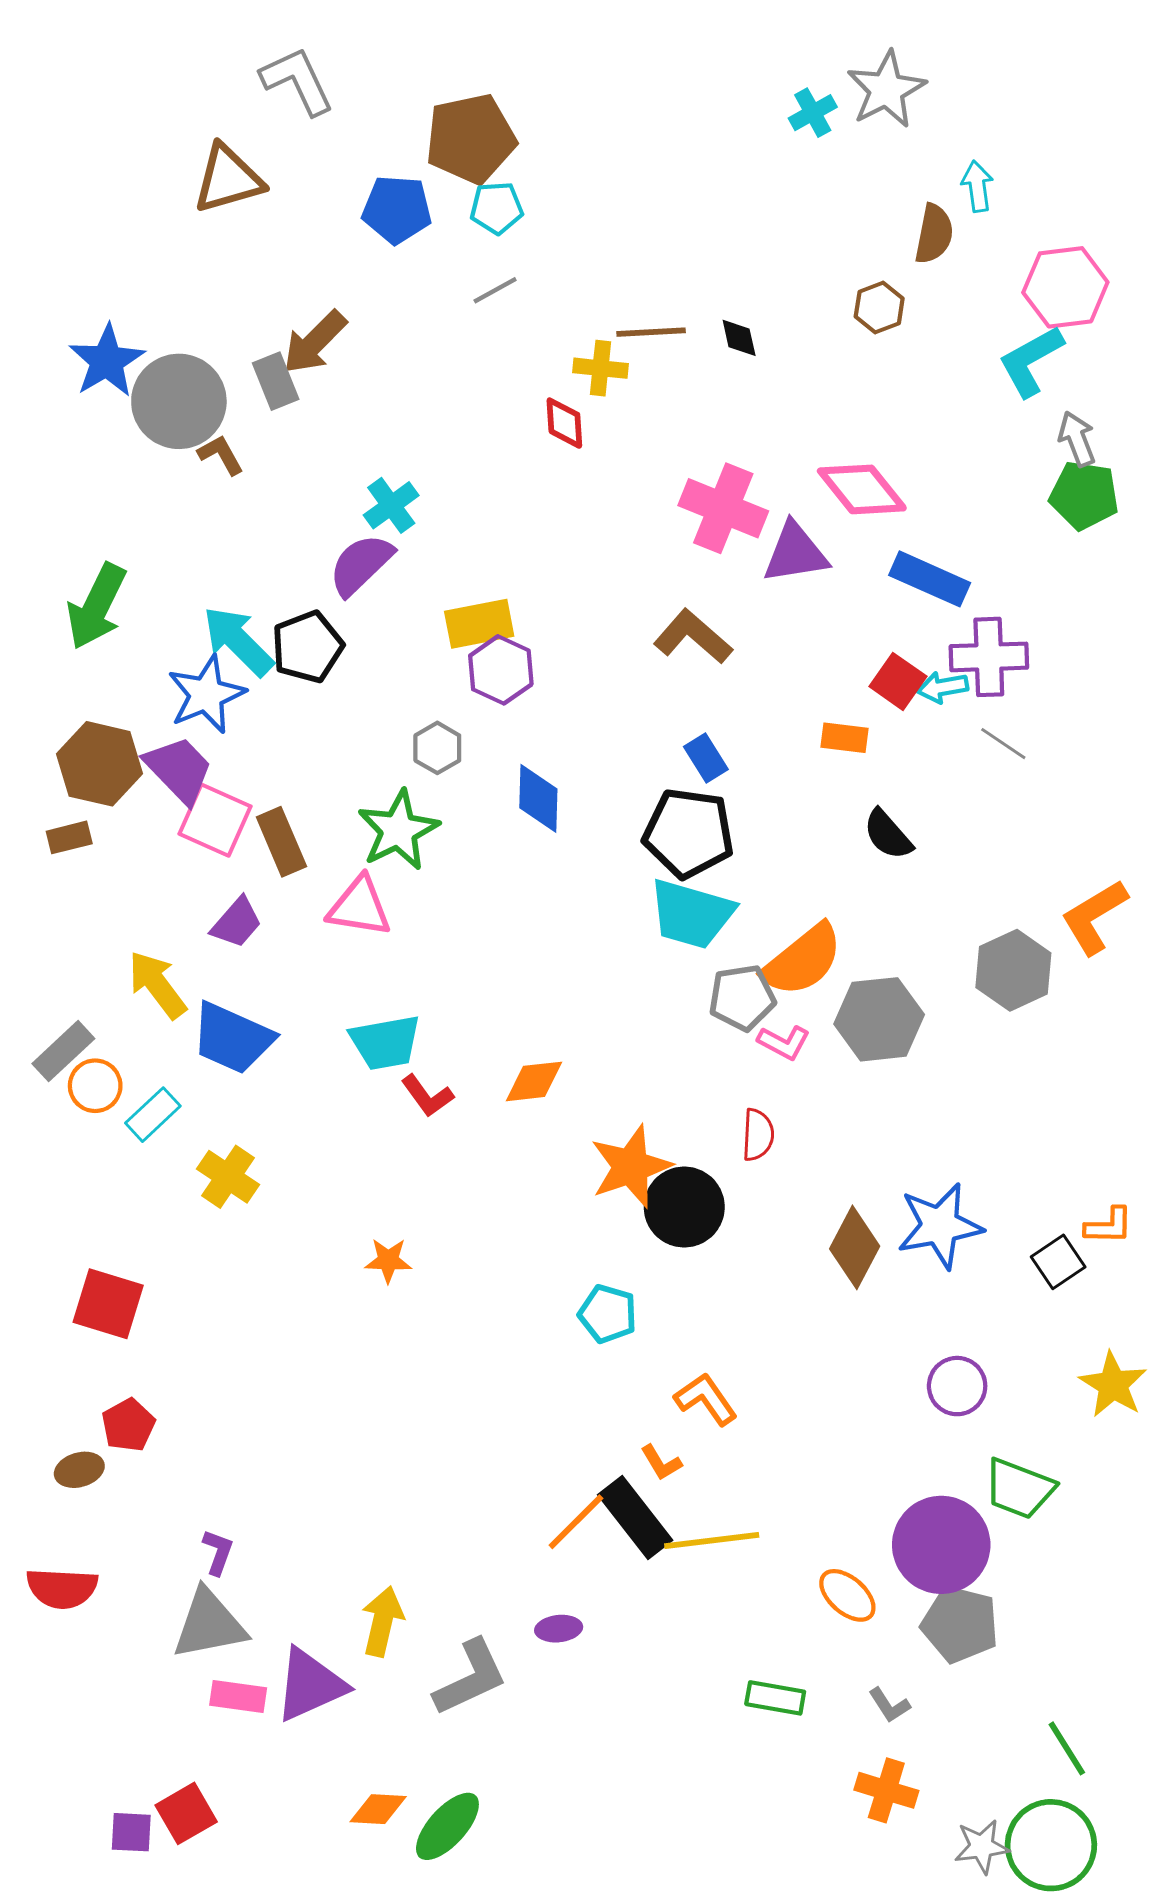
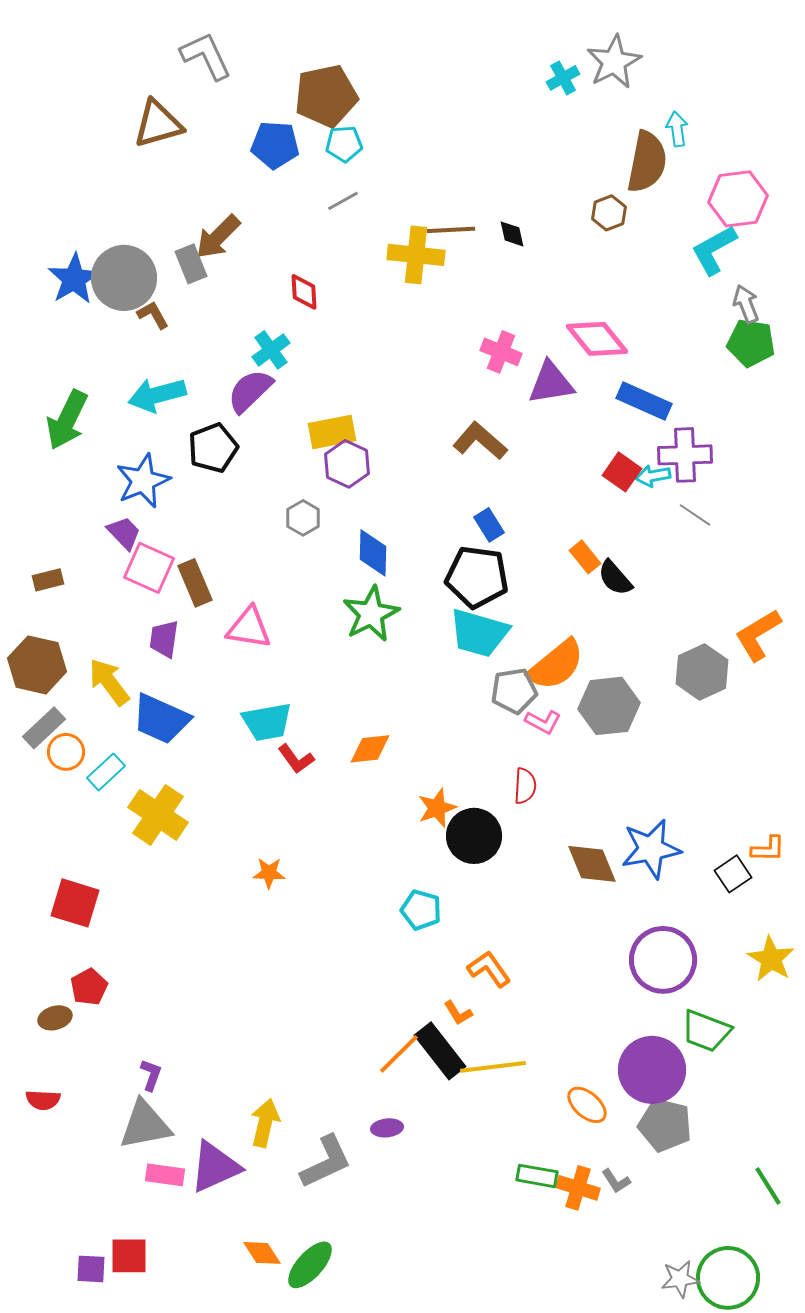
brown semicircle: (934, 234) -> (647, 162), size x1.5
blue star: (107, 361) -> (74, 279), moved
yellow cross: (600, 368) -> (416, 255), size x1.5
red diamond: (564, 423) -> (304, 292), moved
pink cross: (723, 508) -> (501, 352), size x0.7
cyan arrow: (238, 641) -> (157, 395), moved, turned -60
orange rectangle: (844, 738) -> (585, 557), moved, turned 44
brown hexagon: (99, 764) -> (37, 665), moved
purple trapezoid: (179, 770) -> (124, 533), size x0.7
green star: (398, 830) -> (371, 614), moved
purple trapezoid: (237, 923) -> (164, 639), turned 147
orange star: (631, 1167) -> (437, 808), size x0.7
yellow cross: (228, 1177) -> (158, 815), size x1.4
brown diamond: (855, 1247) -> (592, 864), turned -50
purple circle: (957, 1386) -> (663, 960), size x1.6
red semicircle: (62, 1588) -> (43, 1100), size x0.7
green line: (1067, 1748) -> (768, 1186), moved
orange cross: (886, 1790) -> (578, 1188), moved
orange diamond: (378, 1809) -> (262, 1253), turned 54
red square: (186, 1813) -> (129, 1256), turned 30

